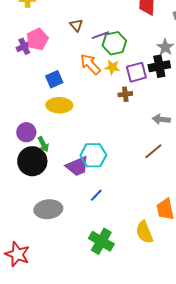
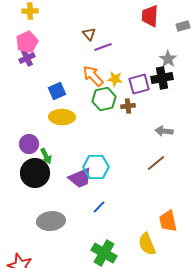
brown triangle: (76, 25) -> (89, 34), moved
pink pentagon: (37, 39) -> (27, 42), moved
green hexagon: (114, 43) -> (104, 99), moved

